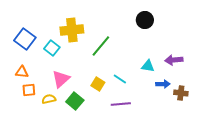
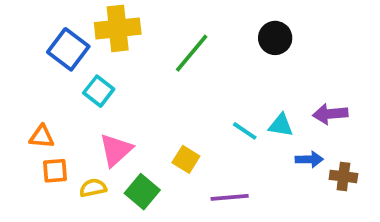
yellow cross: (72, 30) -> (118, 28), moved
blue square: (25, 39) -> (68, 49), moved
green line: (101, 46) -> (192, 53), moved
cyan line: (120, 79) -> (245, 131), moved

